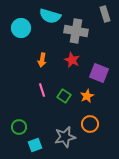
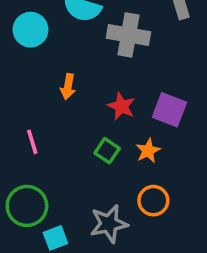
red star: (72, 60) -> (121, 106), moved
pink line: (42, 90) -> (32, 142), moved
green circle: (19, 127) -> (27, 206), size x1.5

